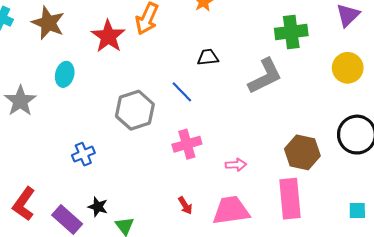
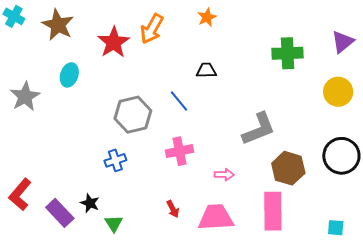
gray L-shape: (265, 76) -> (259, 129), moved
blue cross: (83, 154) -> (115, 160), moved

